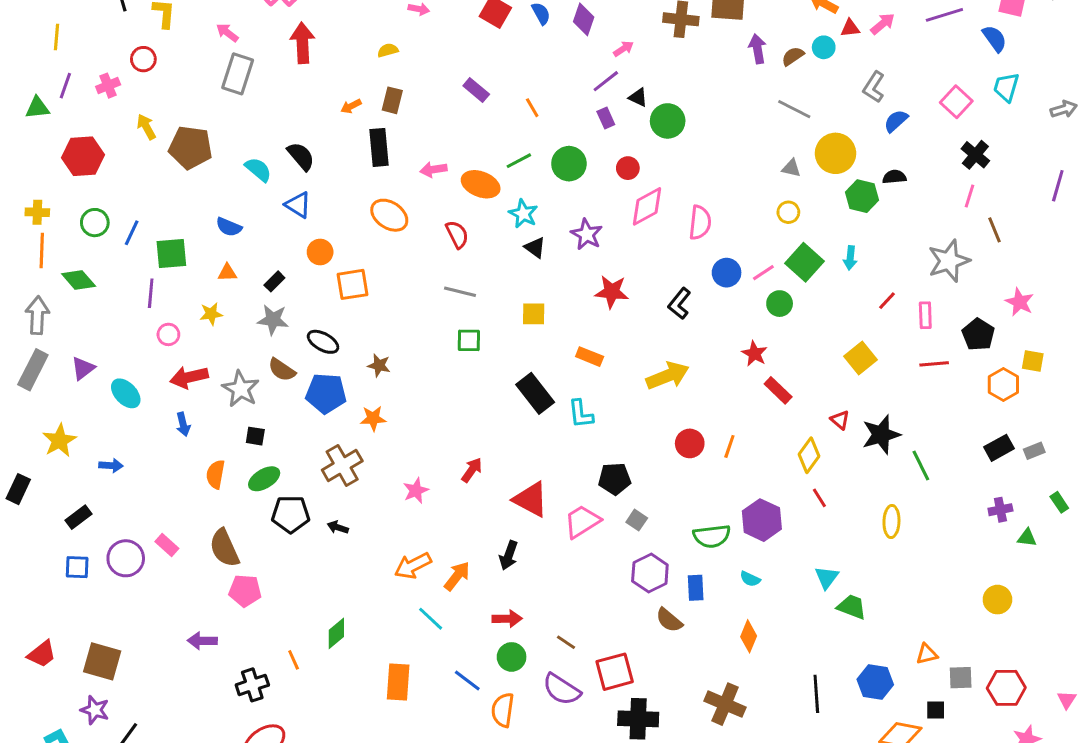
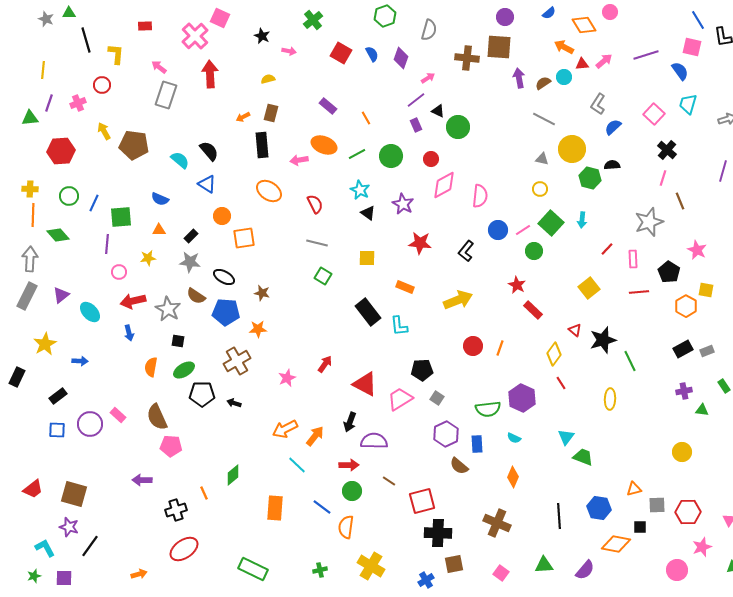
orange ellipse: (481, 184) -> (324, 145), moved
green square: (469, 340) -> (323, 276), turned 30
purple semicircle: (562, 689) -> (374, 441), moved, turned 148

